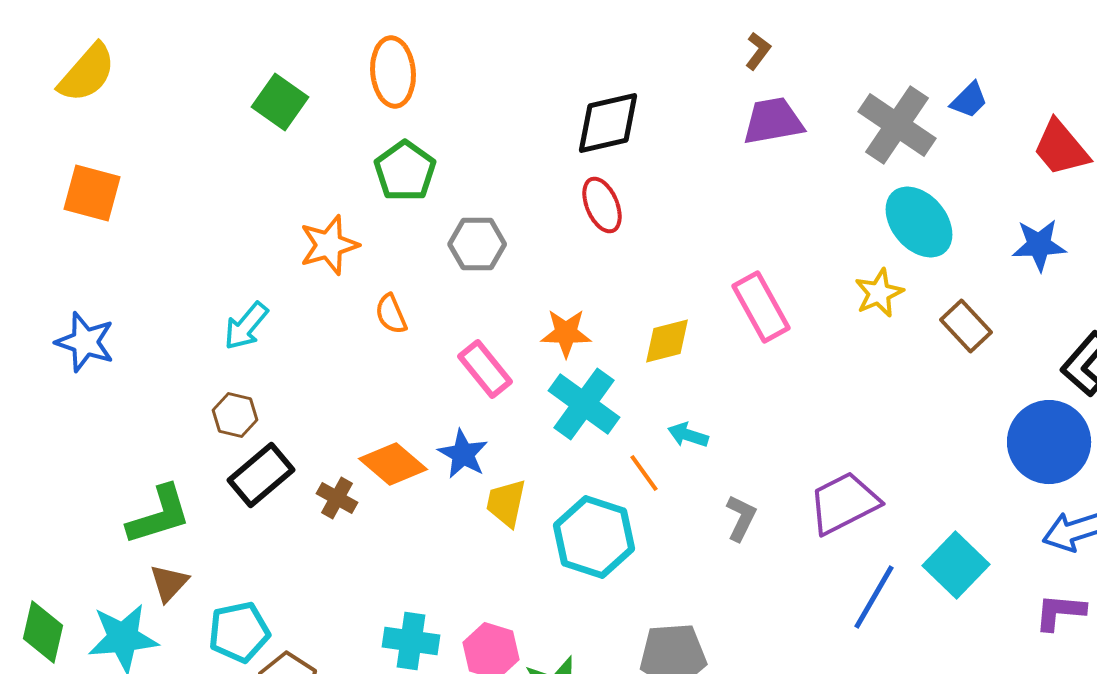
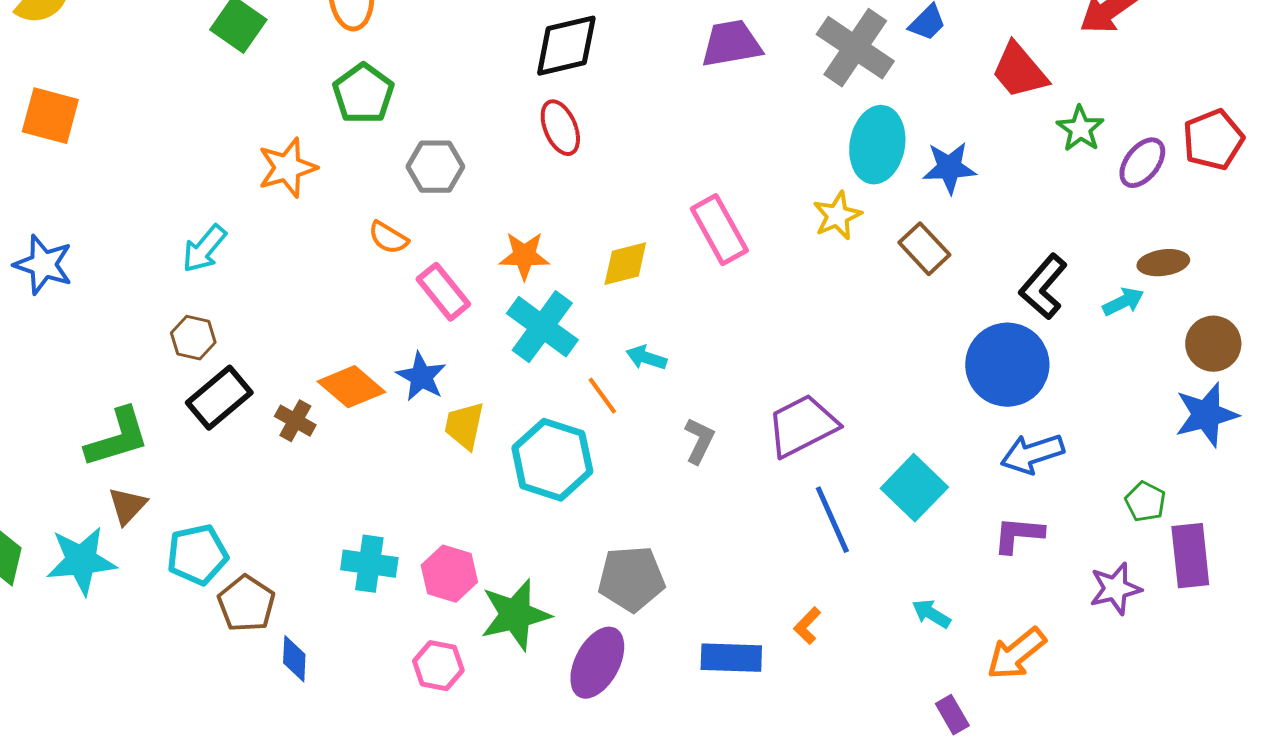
cyan ellipse: (919, 222) -> (877, 145), turned 50
blue star: (1039, 245) -> (949, 168), moved
orange semicircle: (391, 314) -> (388, 238), moved, turned -36
blue line: (874, 597) -> (832, 520), turned -54

